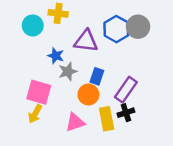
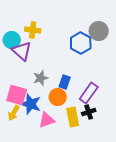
gray circle: (138, 27) -> (99, 31), moved
purple triangle: (86, 41) -> (22, 51), moved, turned 35
blue star: (56, 56) -> (31, 104), moved, size x1.5

